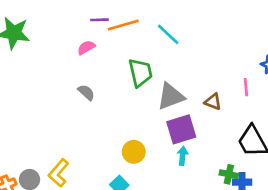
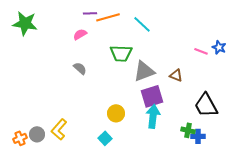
green trapezoid: (140, 73) -> (121, 53), turned 105
pink line: (246, 87) -> (201, 51), moved, turned -64
cyan arrow: (183, 156) -> (153, 116), size x1.6

